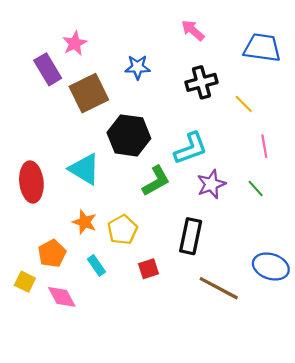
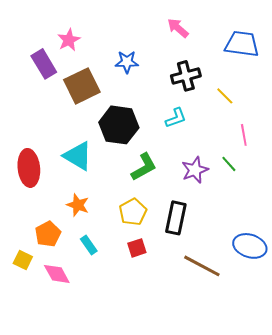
cyan L-shape: (191, 148) -> (176, 118), moved, size x0.7
green line: (256, 188) -> (229, 164), moved
yellow pentagon: (122, 230) -> (133, 212), moved

